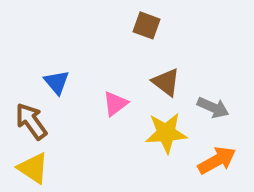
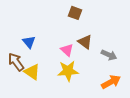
pink triangle: (115, 104) -> (67, 50), moved, turned -40
yellow star: (166, 133) -> (68, 71), moved
yellow triangle: (33, 168) -> (32, 72), moved

